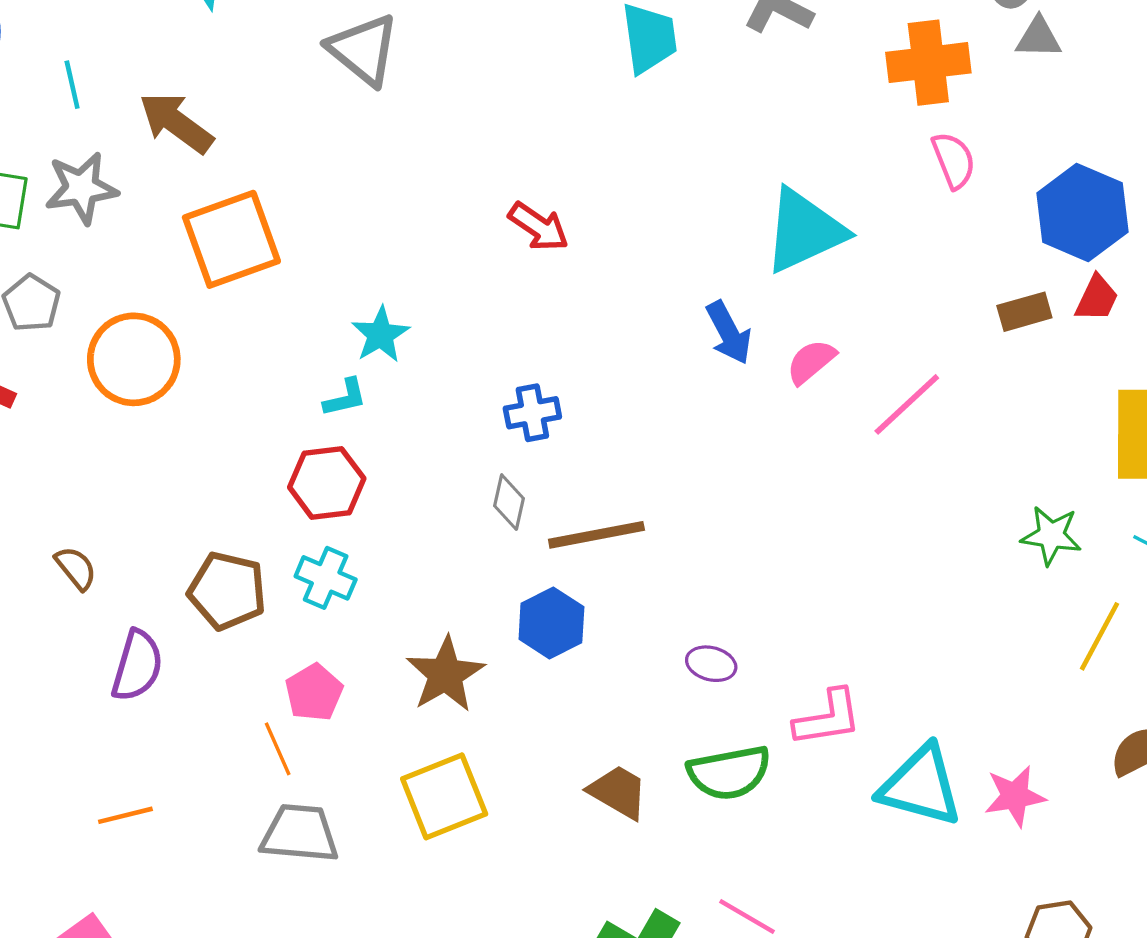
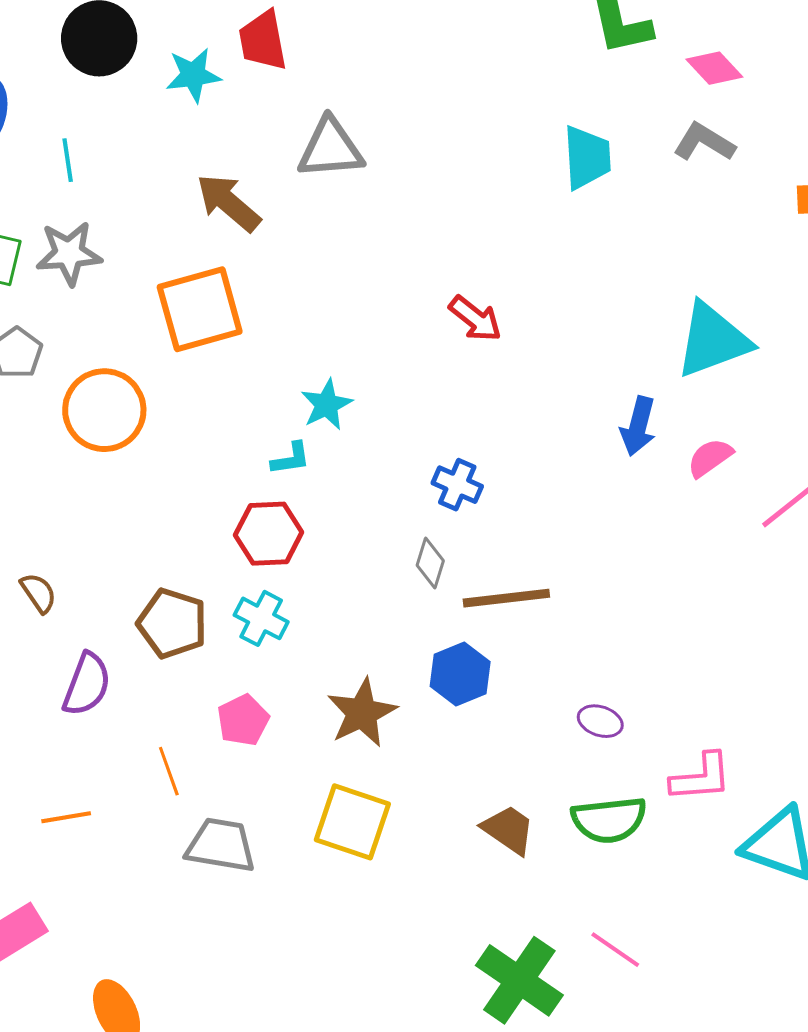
gray triangle: (363, 50) -> (330, 149), turned -48
brown arrow: (176, 123) -> (228, 203), moved
blue arrow: (729, 333) -> (638, 426), turned 38
blue cross: (532, 413) -> (457, 485), turned 30
orange line: (278, 749) -> (169, 771), moved
yellow square: (444, 796) -> (352, 822), turned 36

